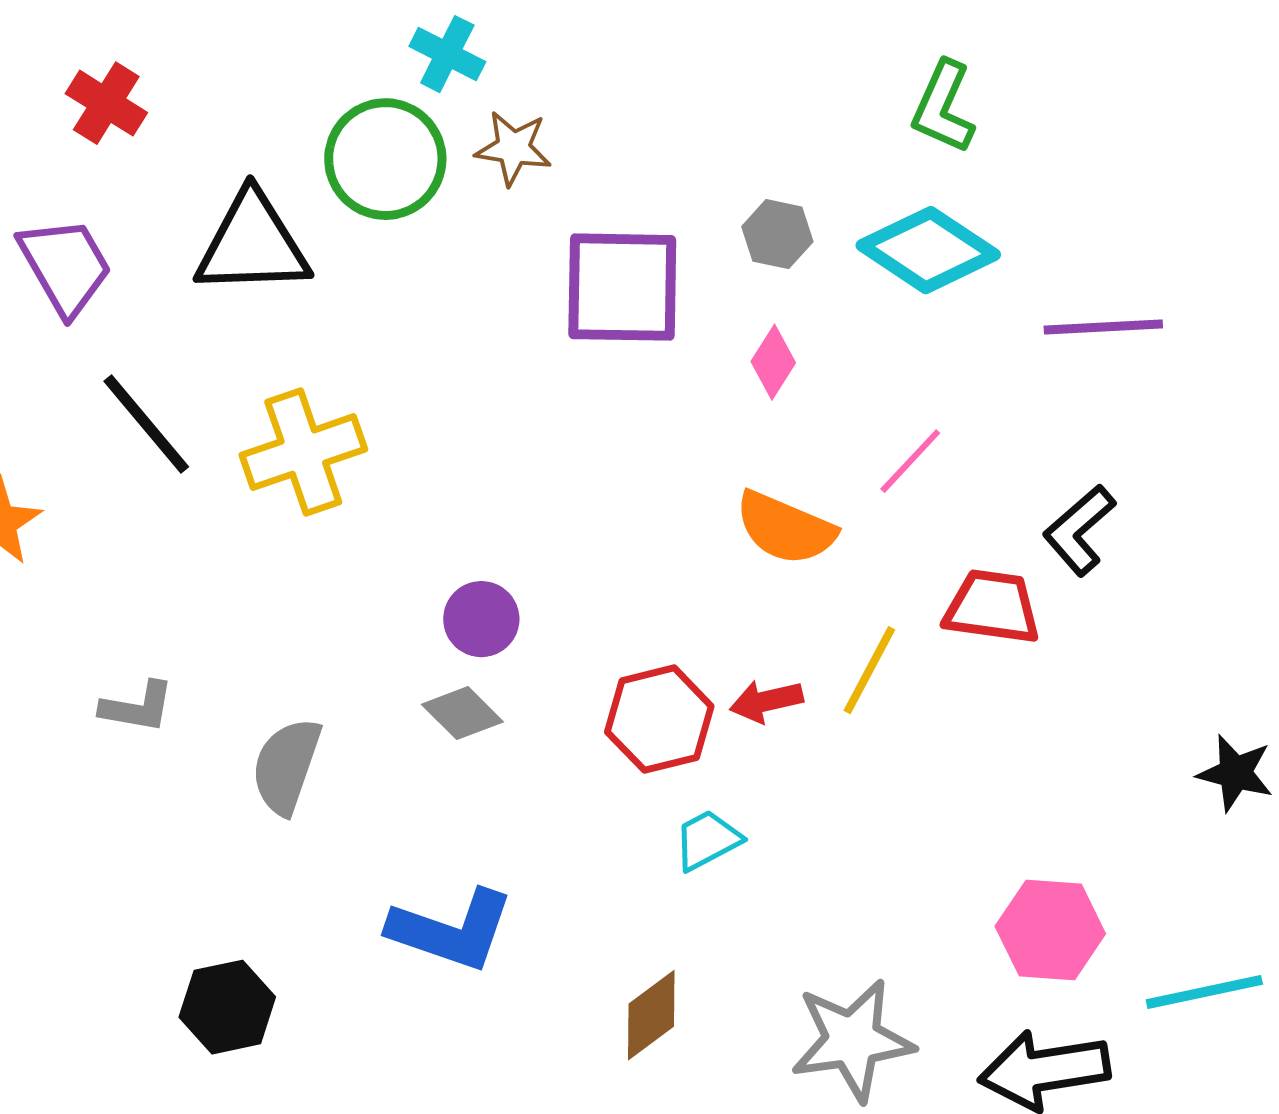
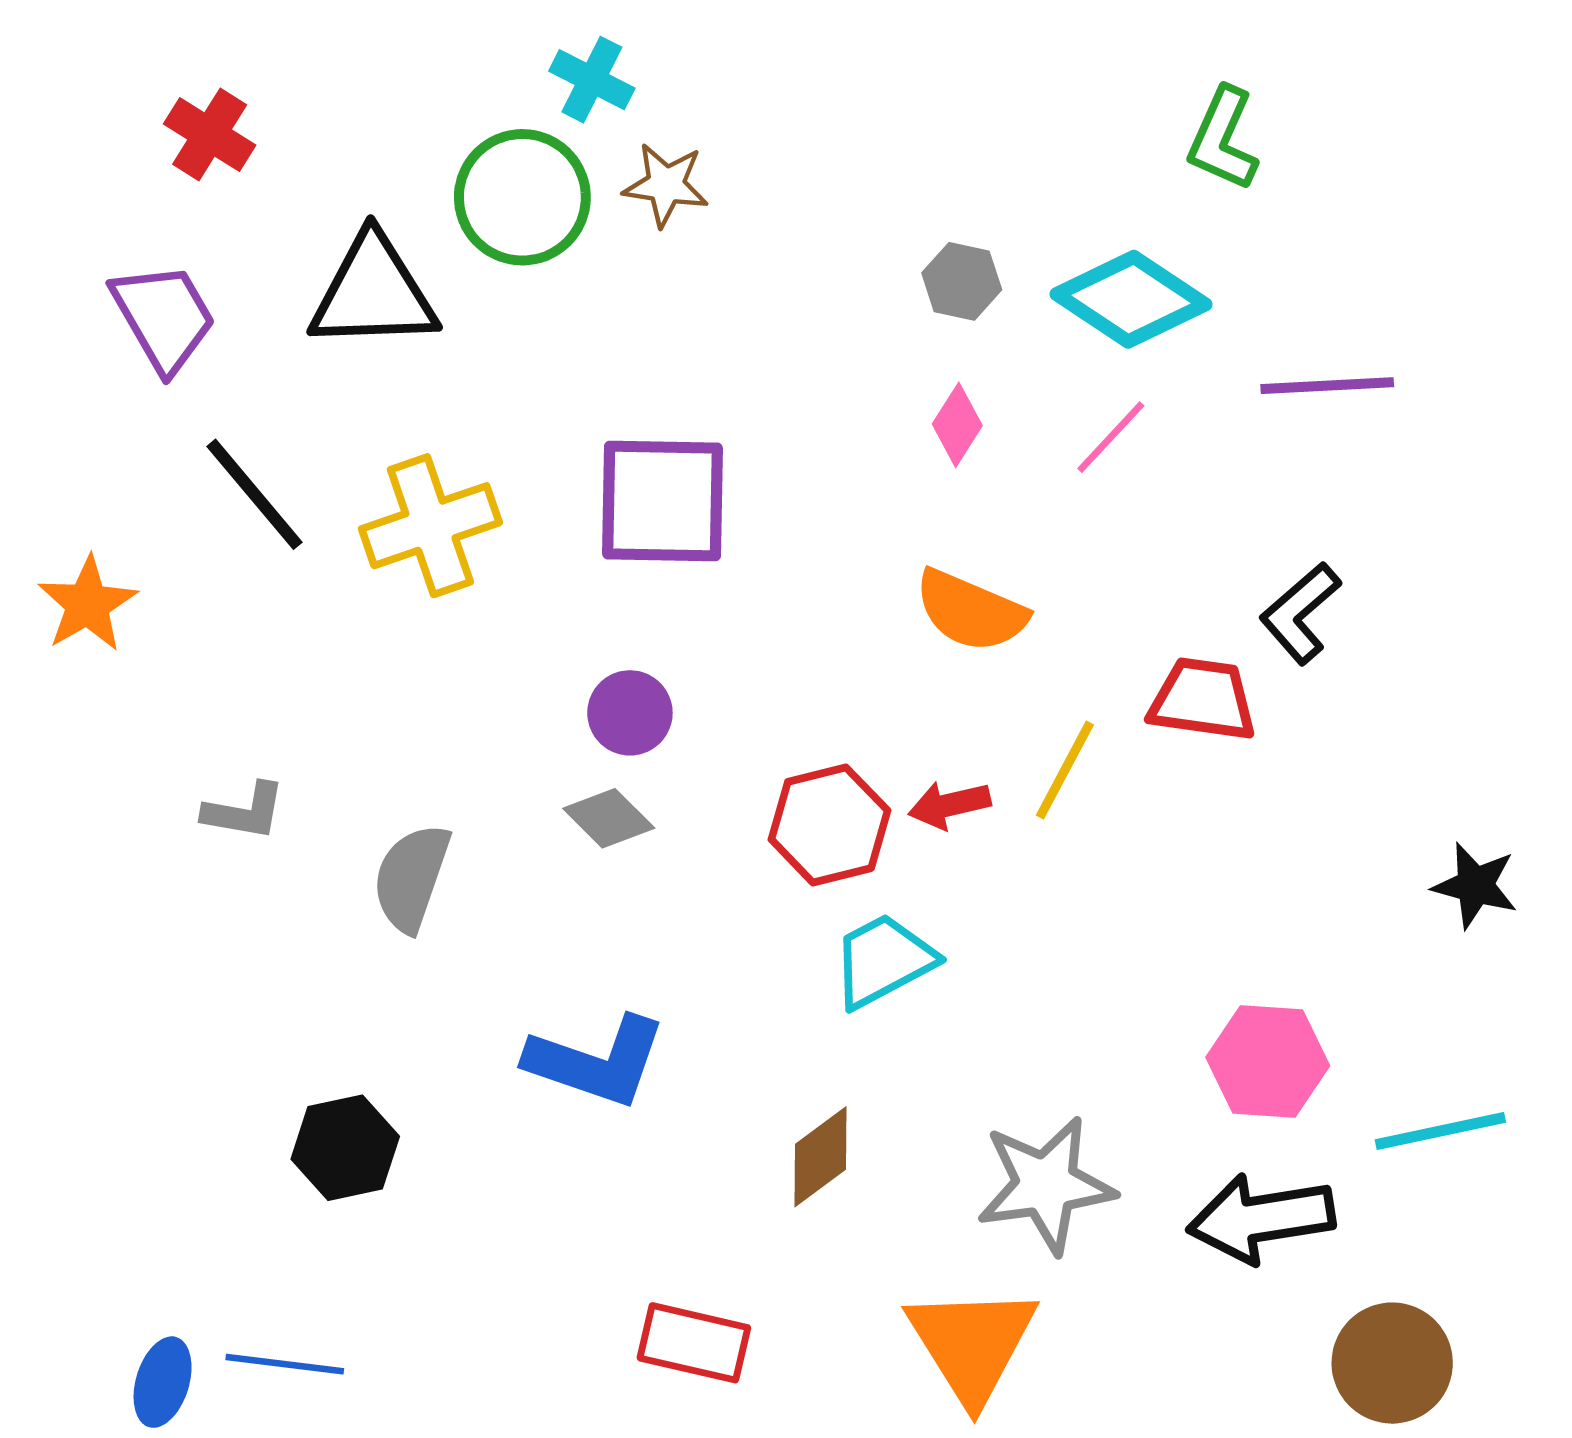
green L-shape: (943, 107) -> (1223, 139), moved
purple square: (622, 287) -> (662, 501), moved
pink line: (910, 461) -> (1111, 437), moved
cyan trapezoid: (707, 840) -> (883, 961), size x1.4

